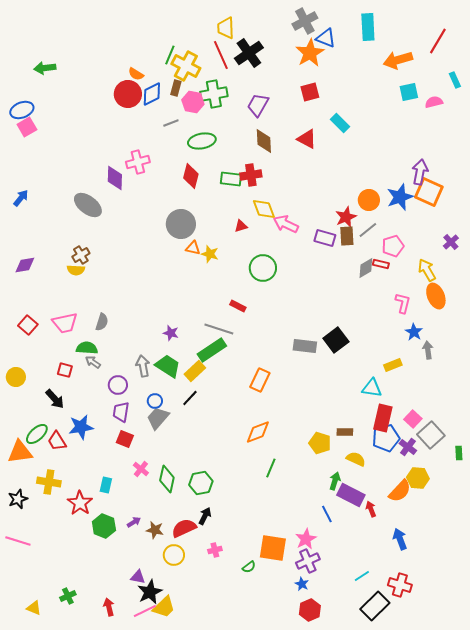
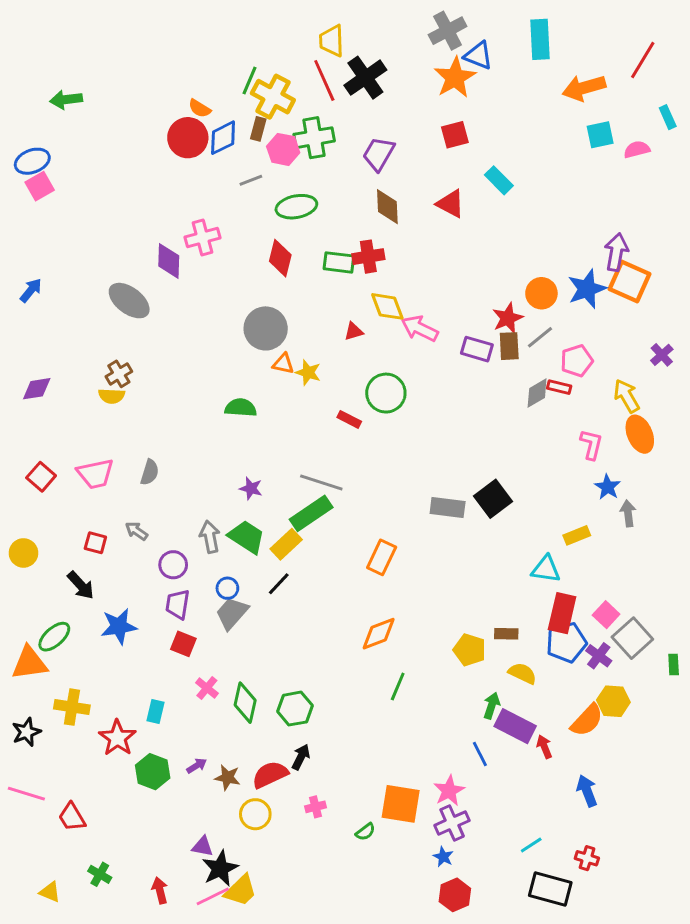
red rectangle: (238, 306) -> (349, 419), moved
green semicircle: (87, 348) -> (241, 408), moved
red trapezoid: (57, 441) -> (72, 817), moved
red cross: (400, 585) -> (587, 858), size x0.7
green cross: (68, 596) -> (100, 874), turned -35
black rectangle: (375, 606) -> (550, 889), turned 60

